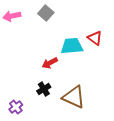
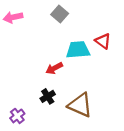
gray square: (46, 13) -> (60, 14), moved

